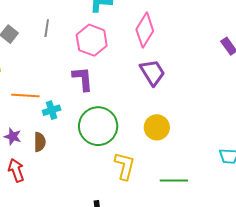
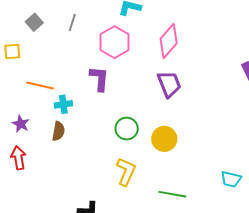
green circle: (98, 126) -> (127, 129), moved, size x0.6
brown semicircle: (40, 142) -> (58, 131), moved

